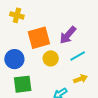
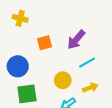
orange square: (39, 38) -> (44, 43), size x0.6
yellow circle: (51, 58) -> (63, 80), moved

